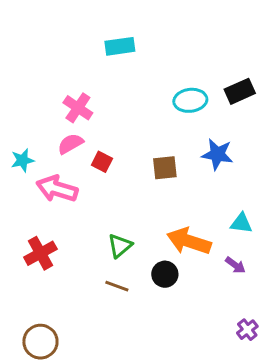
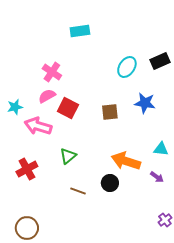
cyan ellipse: (190, 100) -> (127, 67), turned -50
red square: (102, 162) -> (68, 108), size x1.5
green triangle: (120, 246) -> (68, 156), moved

